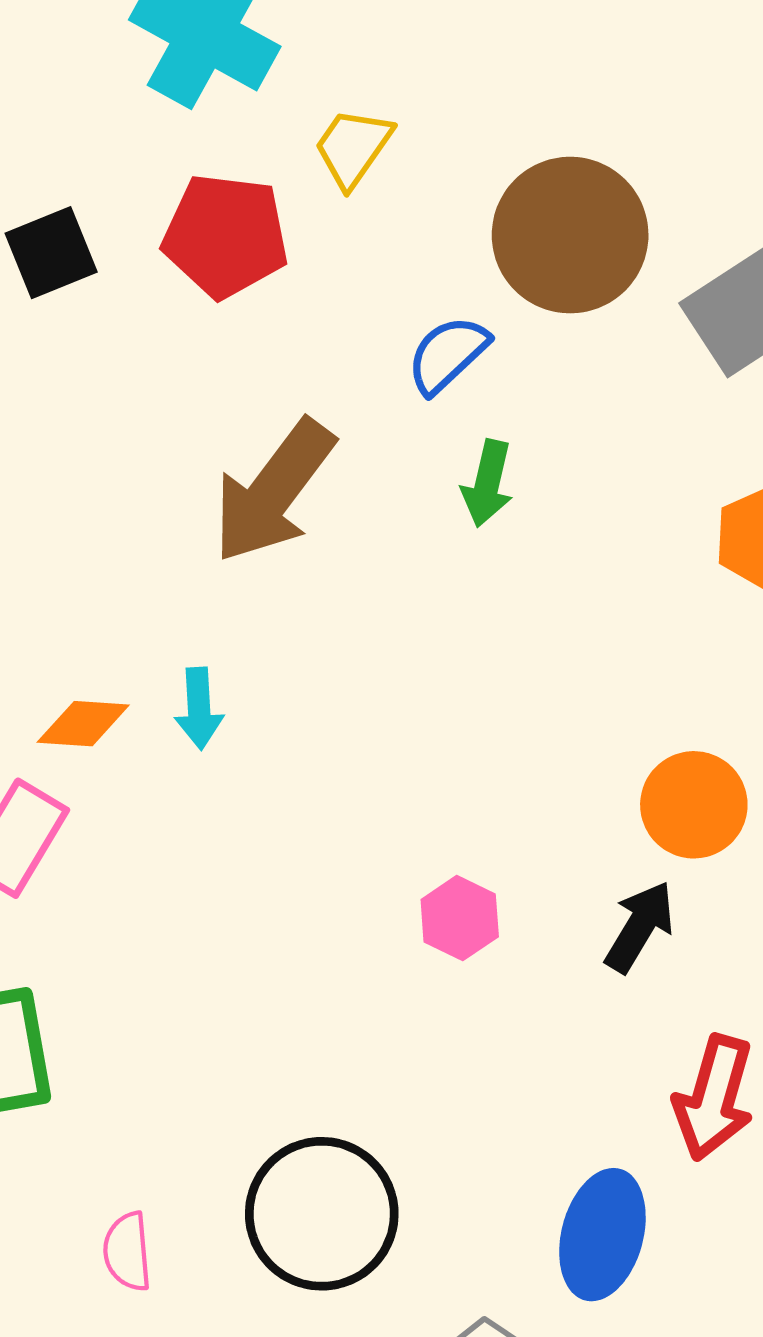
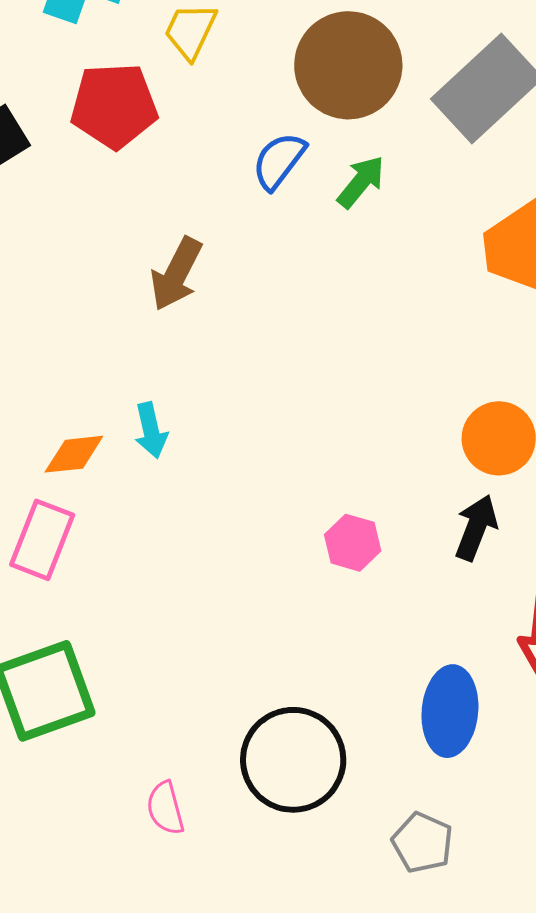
green arrow: (487, 483) -> (361, 182), moved, turned -144
brown arrow: (273, 491) -> (176, 274), size x0.7
blue ellipse: (602, 1235) -> (450, 711), moved

